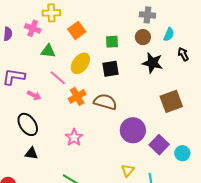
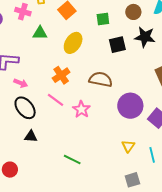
black square: (111, 69) -> (117, 45), moved
pink line: (58, 78) -> (55, 100), moved
pink arrow: (34, 95) -> (21, 83), moved
orange cross: (77, 96) -> (61, 75), moved
pink star: (74, 137) -> (81, 109), moved

